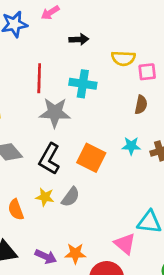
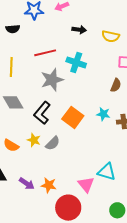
yellow semicircle: (123, 58) -> (111, 36), moved
red line: (39, 78) -> (45, 53), turned 65
gray star: (55, 113) -> (52, 80), turned -30
orange semicircle: (16, 210) -> (11, 145), turned -49

